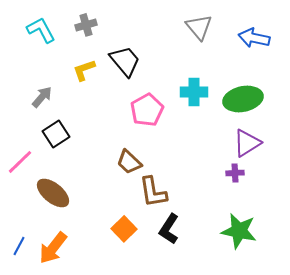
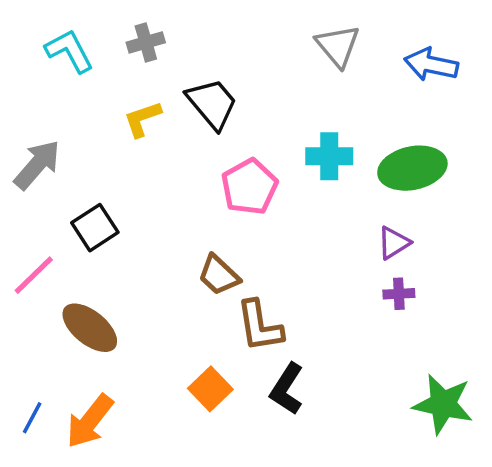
gray arrow: (42, 97) -> (37, 165), moved, size x1.4
purple triangle: (247, 143) -> (394, 243), moved, size x0.7
green star: (239, 231) -> (443, 404), moved

